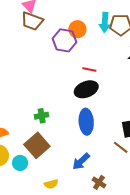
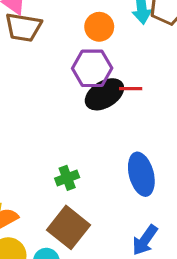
purple hexagon: (65, 40) -> (92, 68), moved
black ellipse: (86, 89) -> (104, 94), moved

